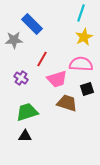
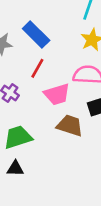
blue rectangle: (32, 24) -> (36, 34), moved

